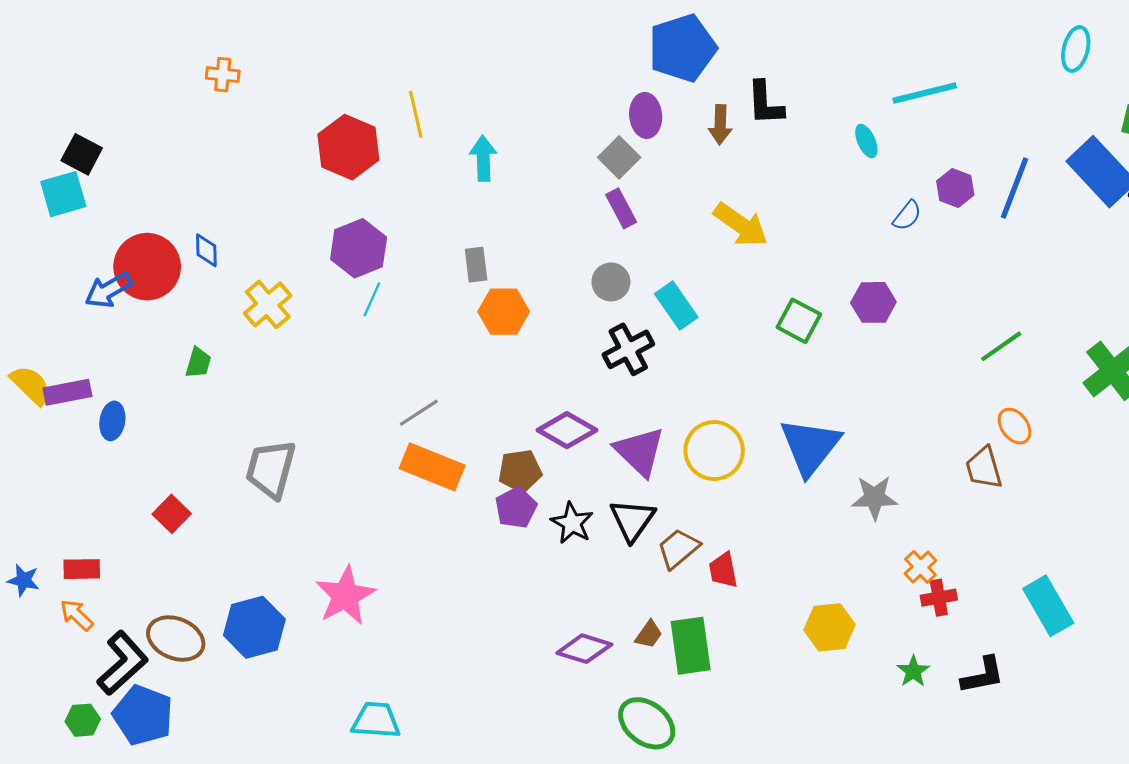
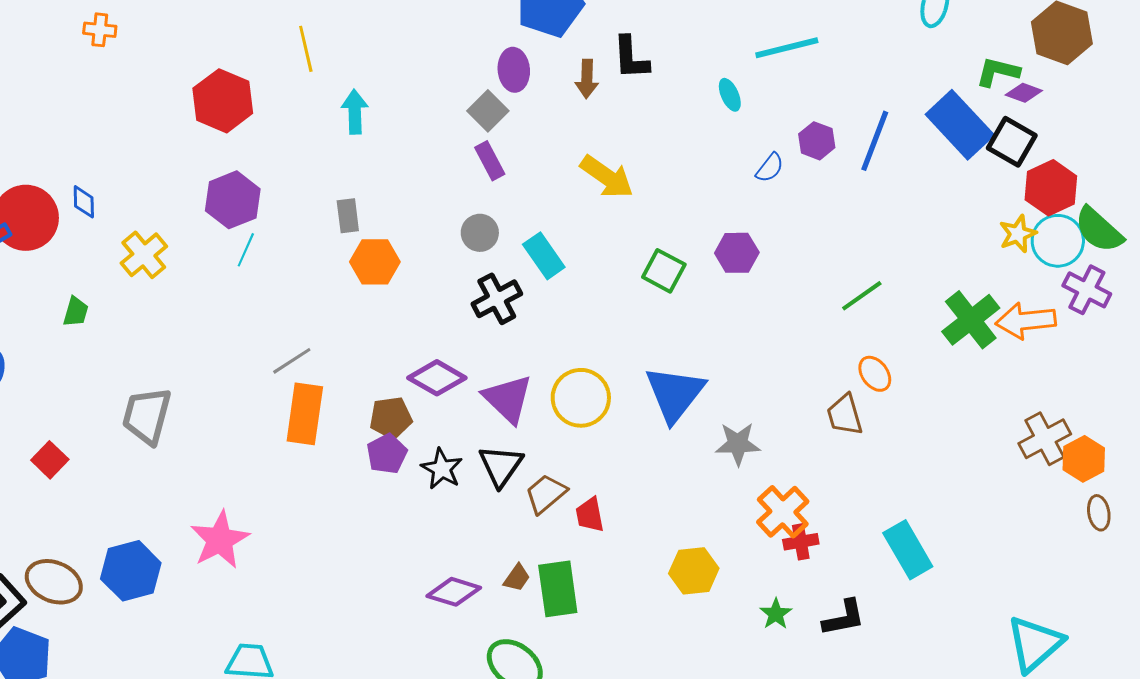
yellow line: (416, 114) -> (306, 49), moved
orange rectangle: (432, 467) -> (305, 414), turned 76
orange cross: (920, 567) -> (783, 512), size x1.6

